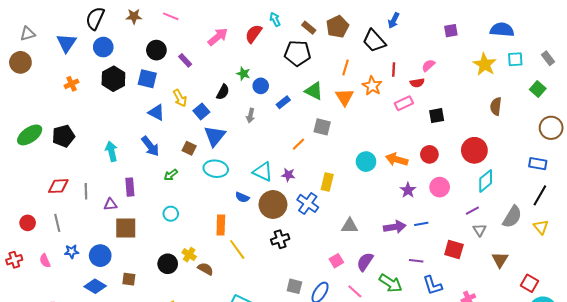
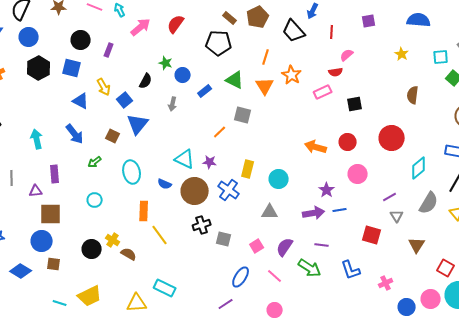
cyan arrow: (275, 19) -> (120, 10), moved
cyan square: (515, 59) -> (441, 57), moved
purple rectangle: (185, 60) -> (109, 50), turned 64
yellow star: (485, 64) -> (402, 54), size x0.6
red line: (394, 70) -> (332, 32), moved
cyan circle: (366, 162) -> (279, 179), moved
cyan ellipse: (216, 169) -> (132, 172), moved, turned 70
cyan diamond: (486, 181) -> (419, 168), moved
purple star: (408, 190) -> (327, 190), moved
blue circle: (100, 256) -> (42, 241), moved
purple line: (416, 261) -> (322, 245), moved
gray square: (294, 286) -> (224, 239), moved

